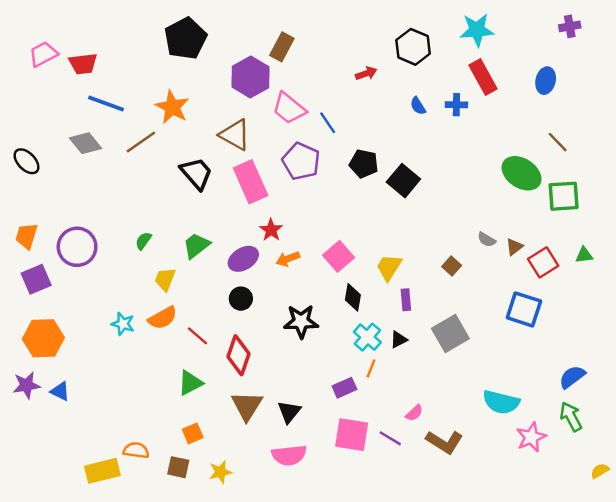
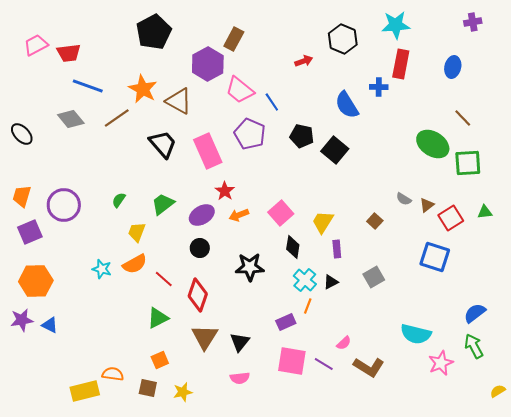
red rectangle: (483, 77) -> (401, 64), turned 40
blue semicircle: (418, 106) -> (347, 105), moved, size x1.8
brown triangle: (235, 135) -> (179, 101), moved
gray square: (450, 334) -> (374, 277), size x0.7
pink semicircle: (289, 455) -> (240, 378), size x0.7

